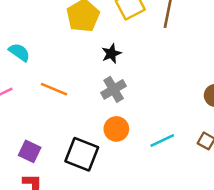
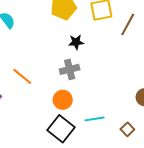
orange line: (54, 89) -> (22, 76), moved
black square: (82, 154) -> (61, 129), moved

